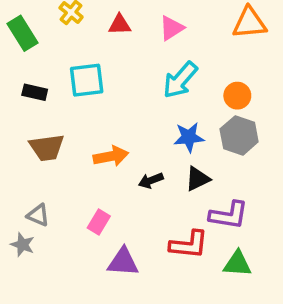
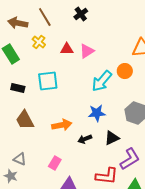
pink triangle: (172, 28) -> (87, 51), moved
orange circle: (237, 96) -> (125, 71), moved
blue star: (189, 137) -> (97, 113), moved
brown trapezoid: (47, 148) -> (25, 120), turned 70
purple L-shape: (229, 215) -> (130, 159), turned -40

